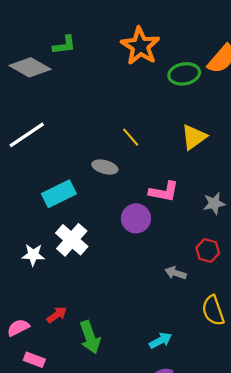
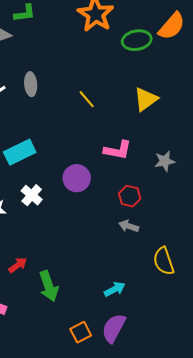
gray ellipse: (105, 167) -> (31, 84), moved, turned 70
purple circle: (136, 218) -> (77, 178), moved
white cross: (72, 240) -> (32, 195), size x0.7
red hexagon: (208, 251) -> (130, 196), moved

